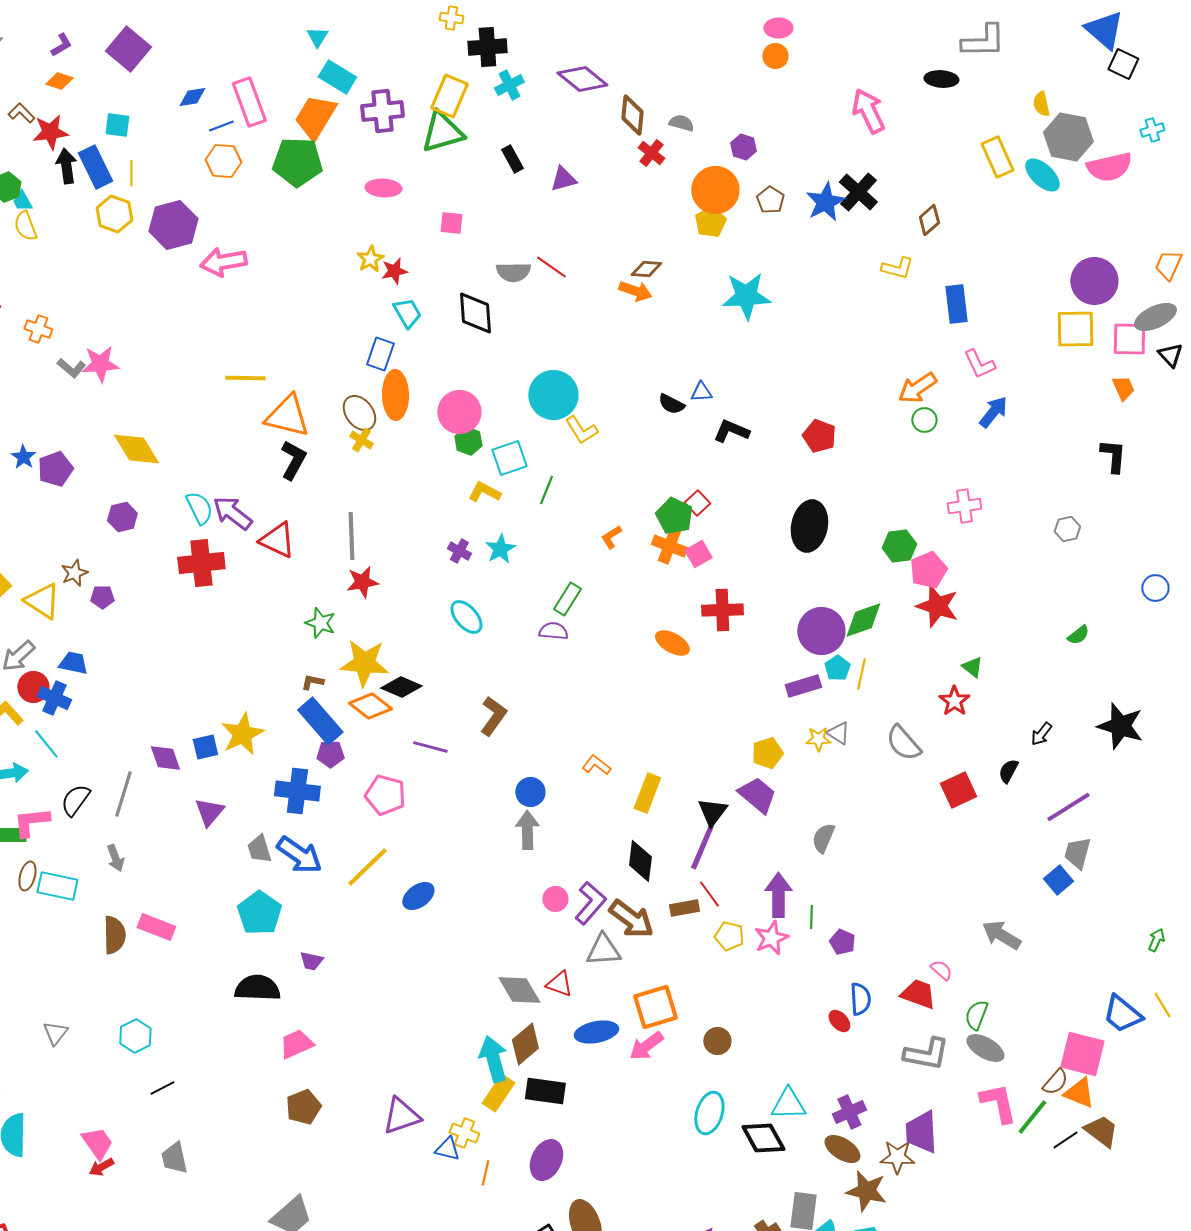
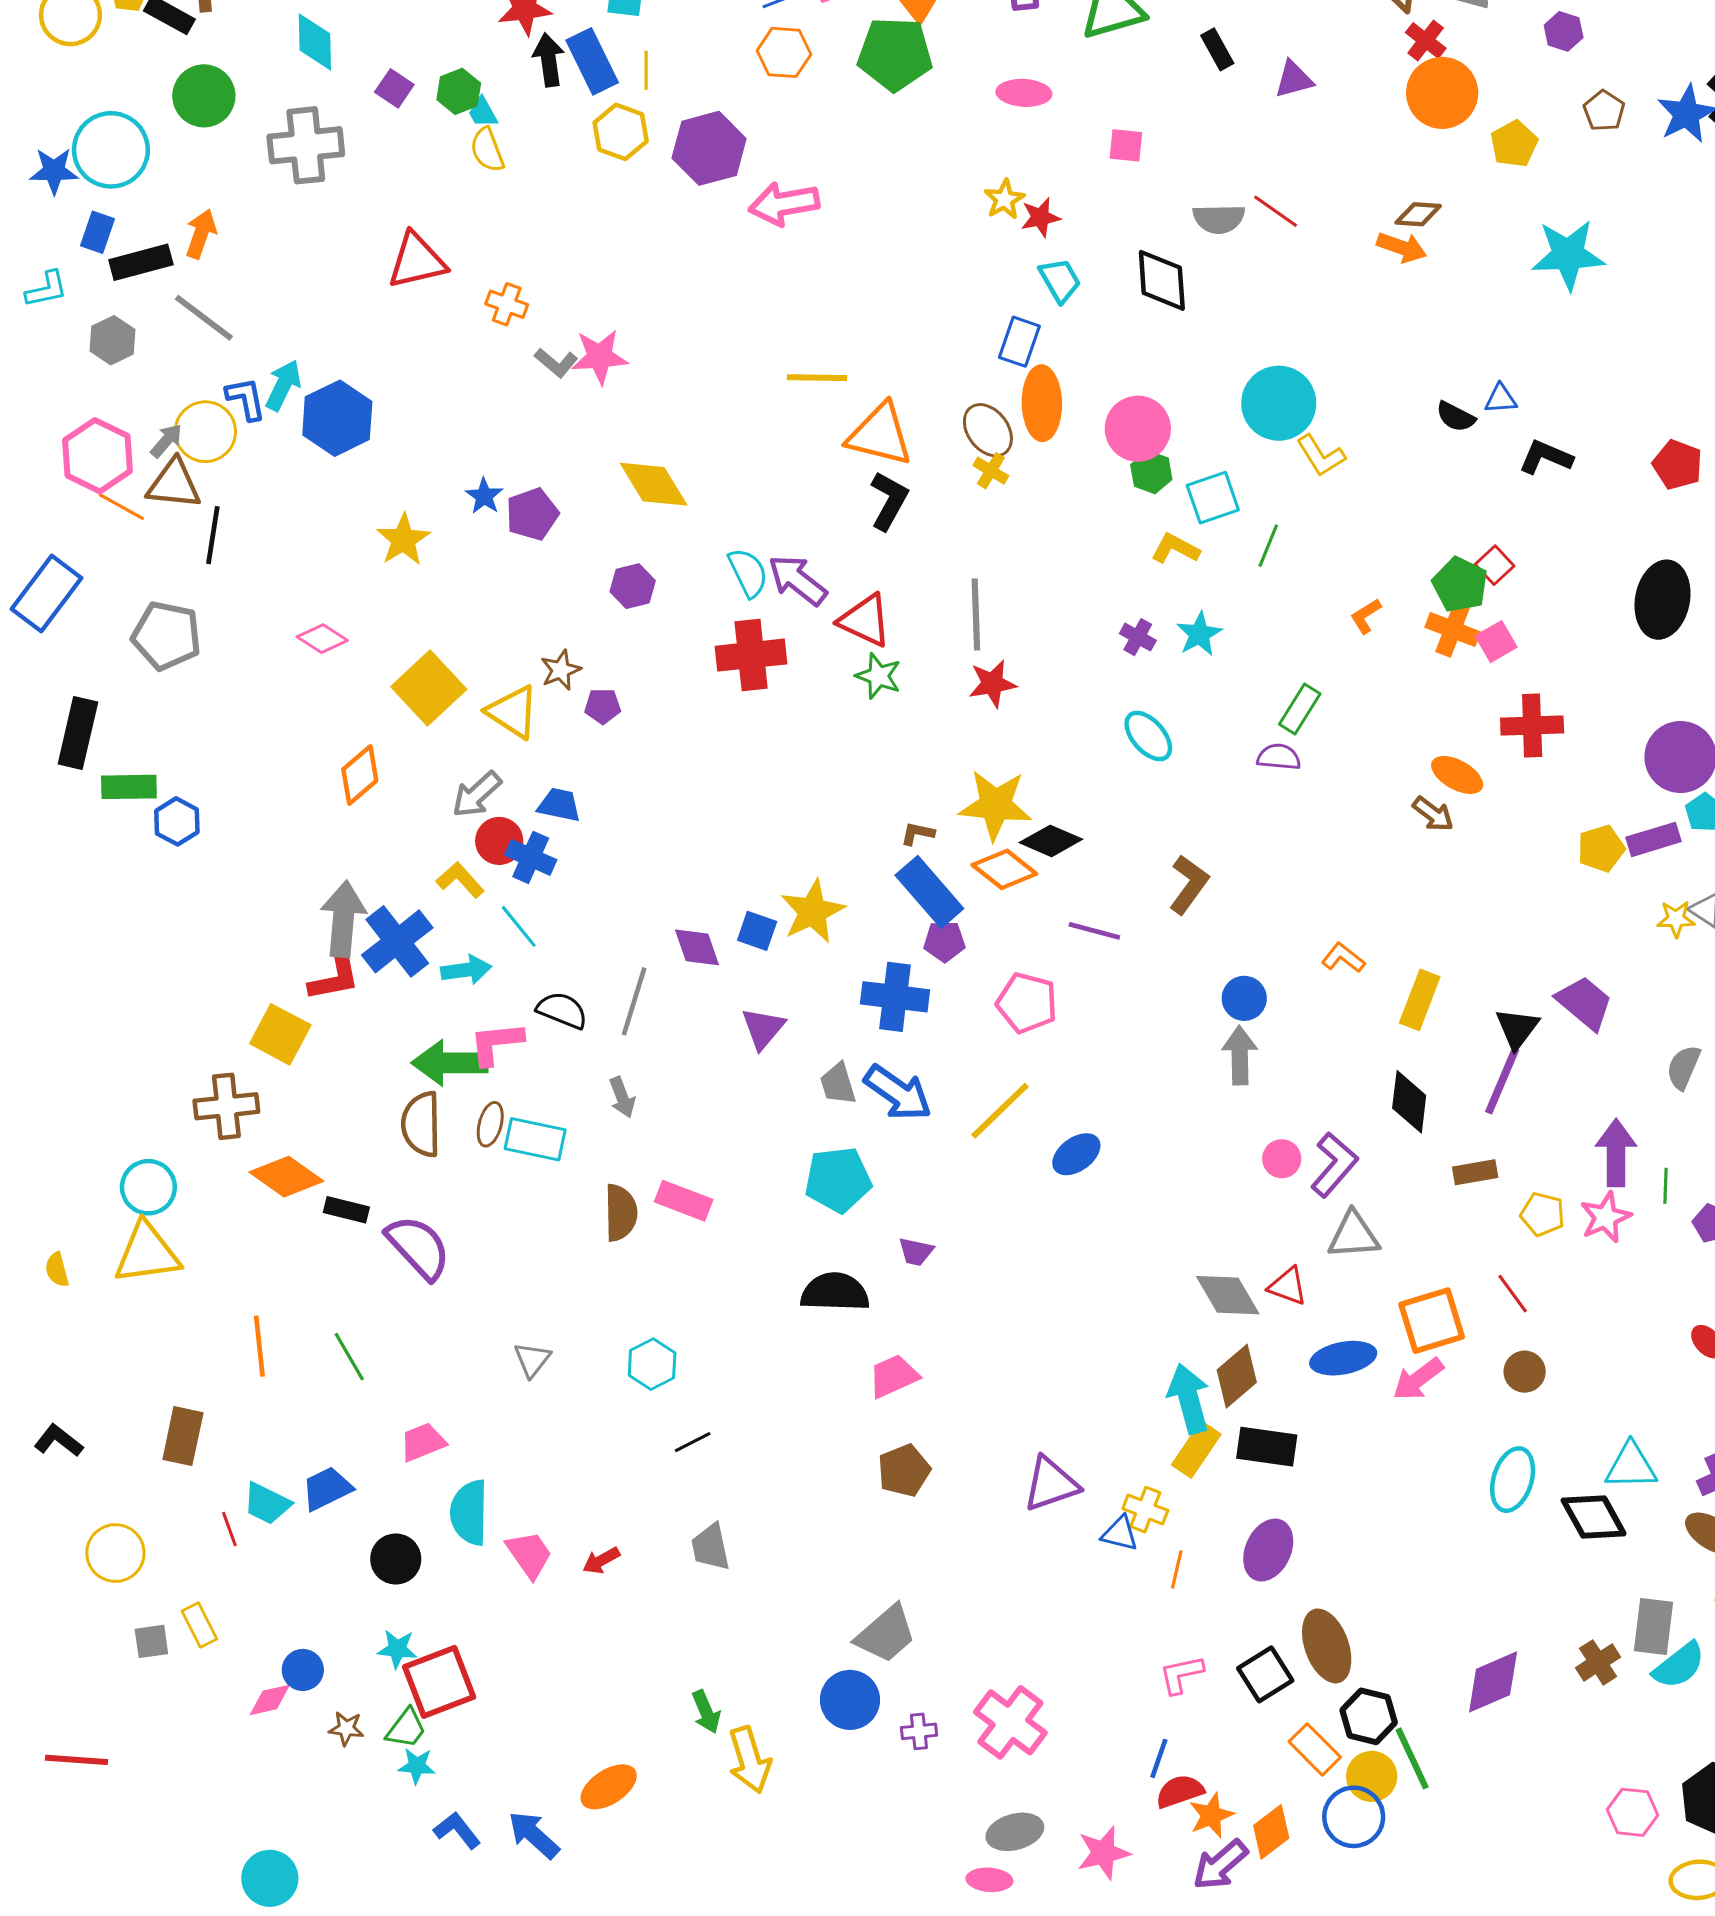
orange circle: (715, 190) -> (1442, 93), moved
green star: (320, 623) -> (878, 676), moved
blue square: (205, 747) -> (757, 931), turned 32
yellow pentagon: (767, 753) -> (1601, 848), moved
black semicircle: (75, 800) -> (562, 1010), turned 76
red line: (709, 894) -> (1513, 1294), moved
cyan pentagon: (259, 913) -> (838, 1180), turned 30
brown arrow: (631, 919) -> (1433, 814), moved, size x0.6
pink trapezoid: (97, 1143) -> (529, 1555), moved

